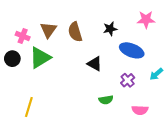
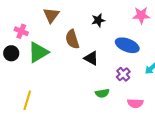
black star: (110, 29) -> (98, 20), moved
brown triangle: (48, 30) -> (51, 15), moved
brown semicircle: (75, 32) -> (72, 39), moved

